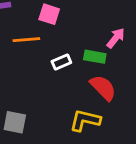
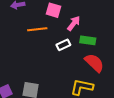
pink arrow: (116, 38) -> (74, 23), moved

